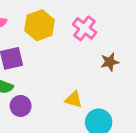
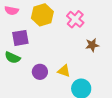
purple circle: (21, 106) -> (40, 72), moved

